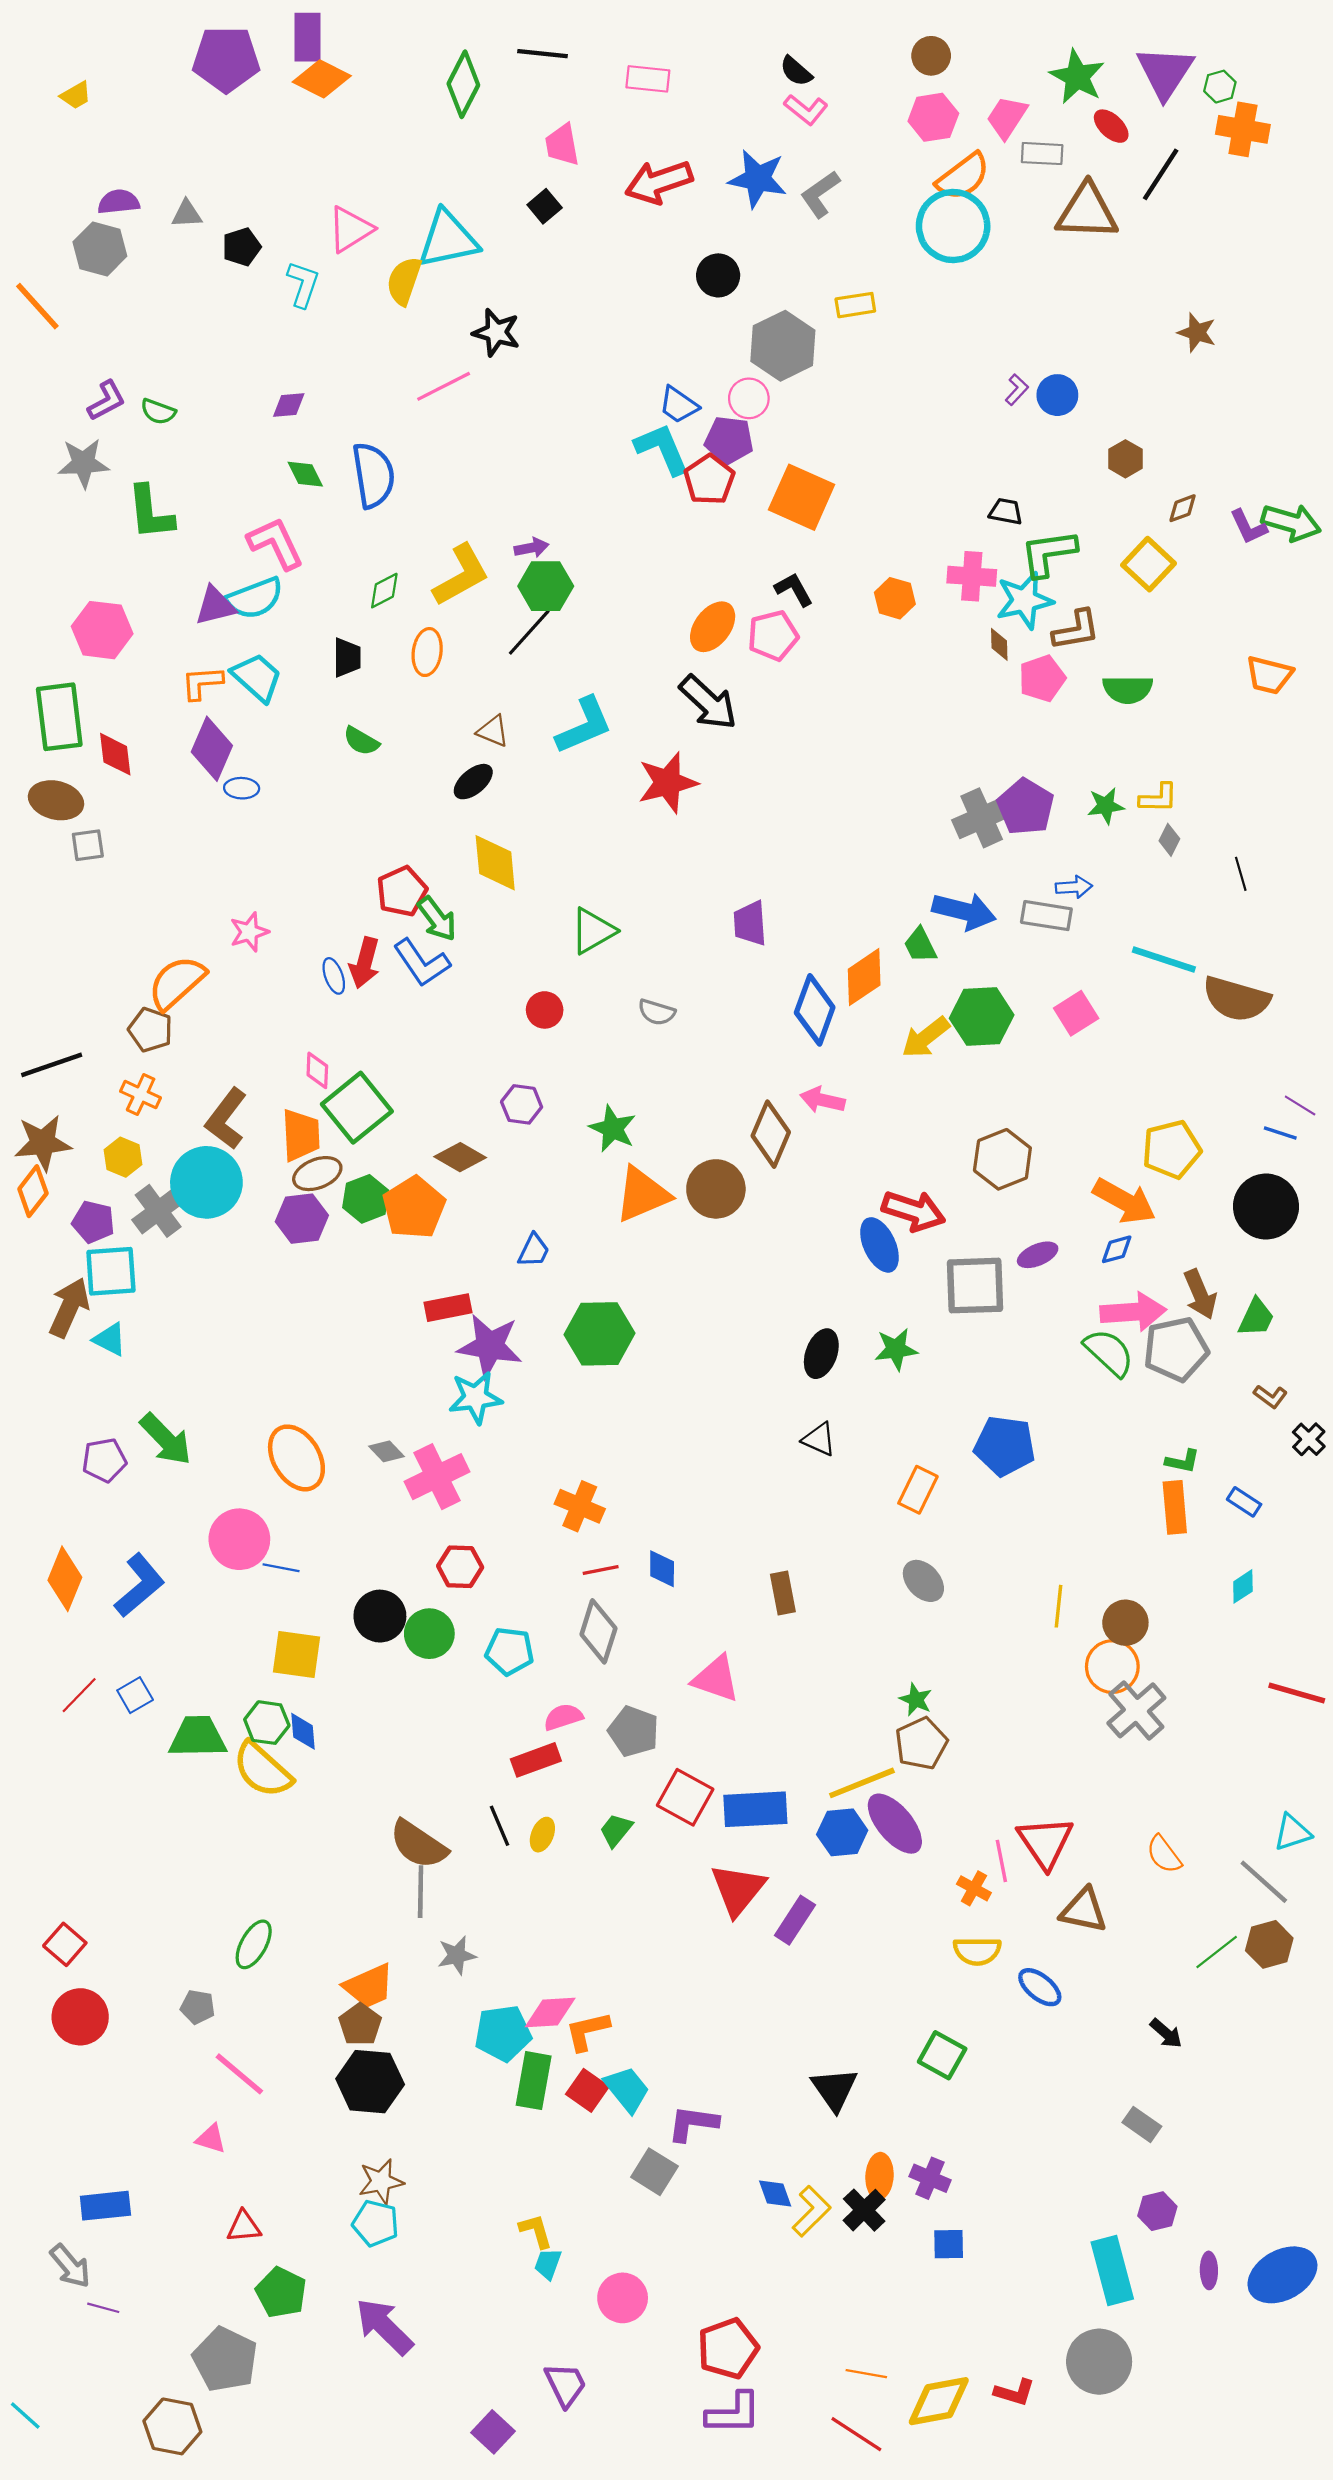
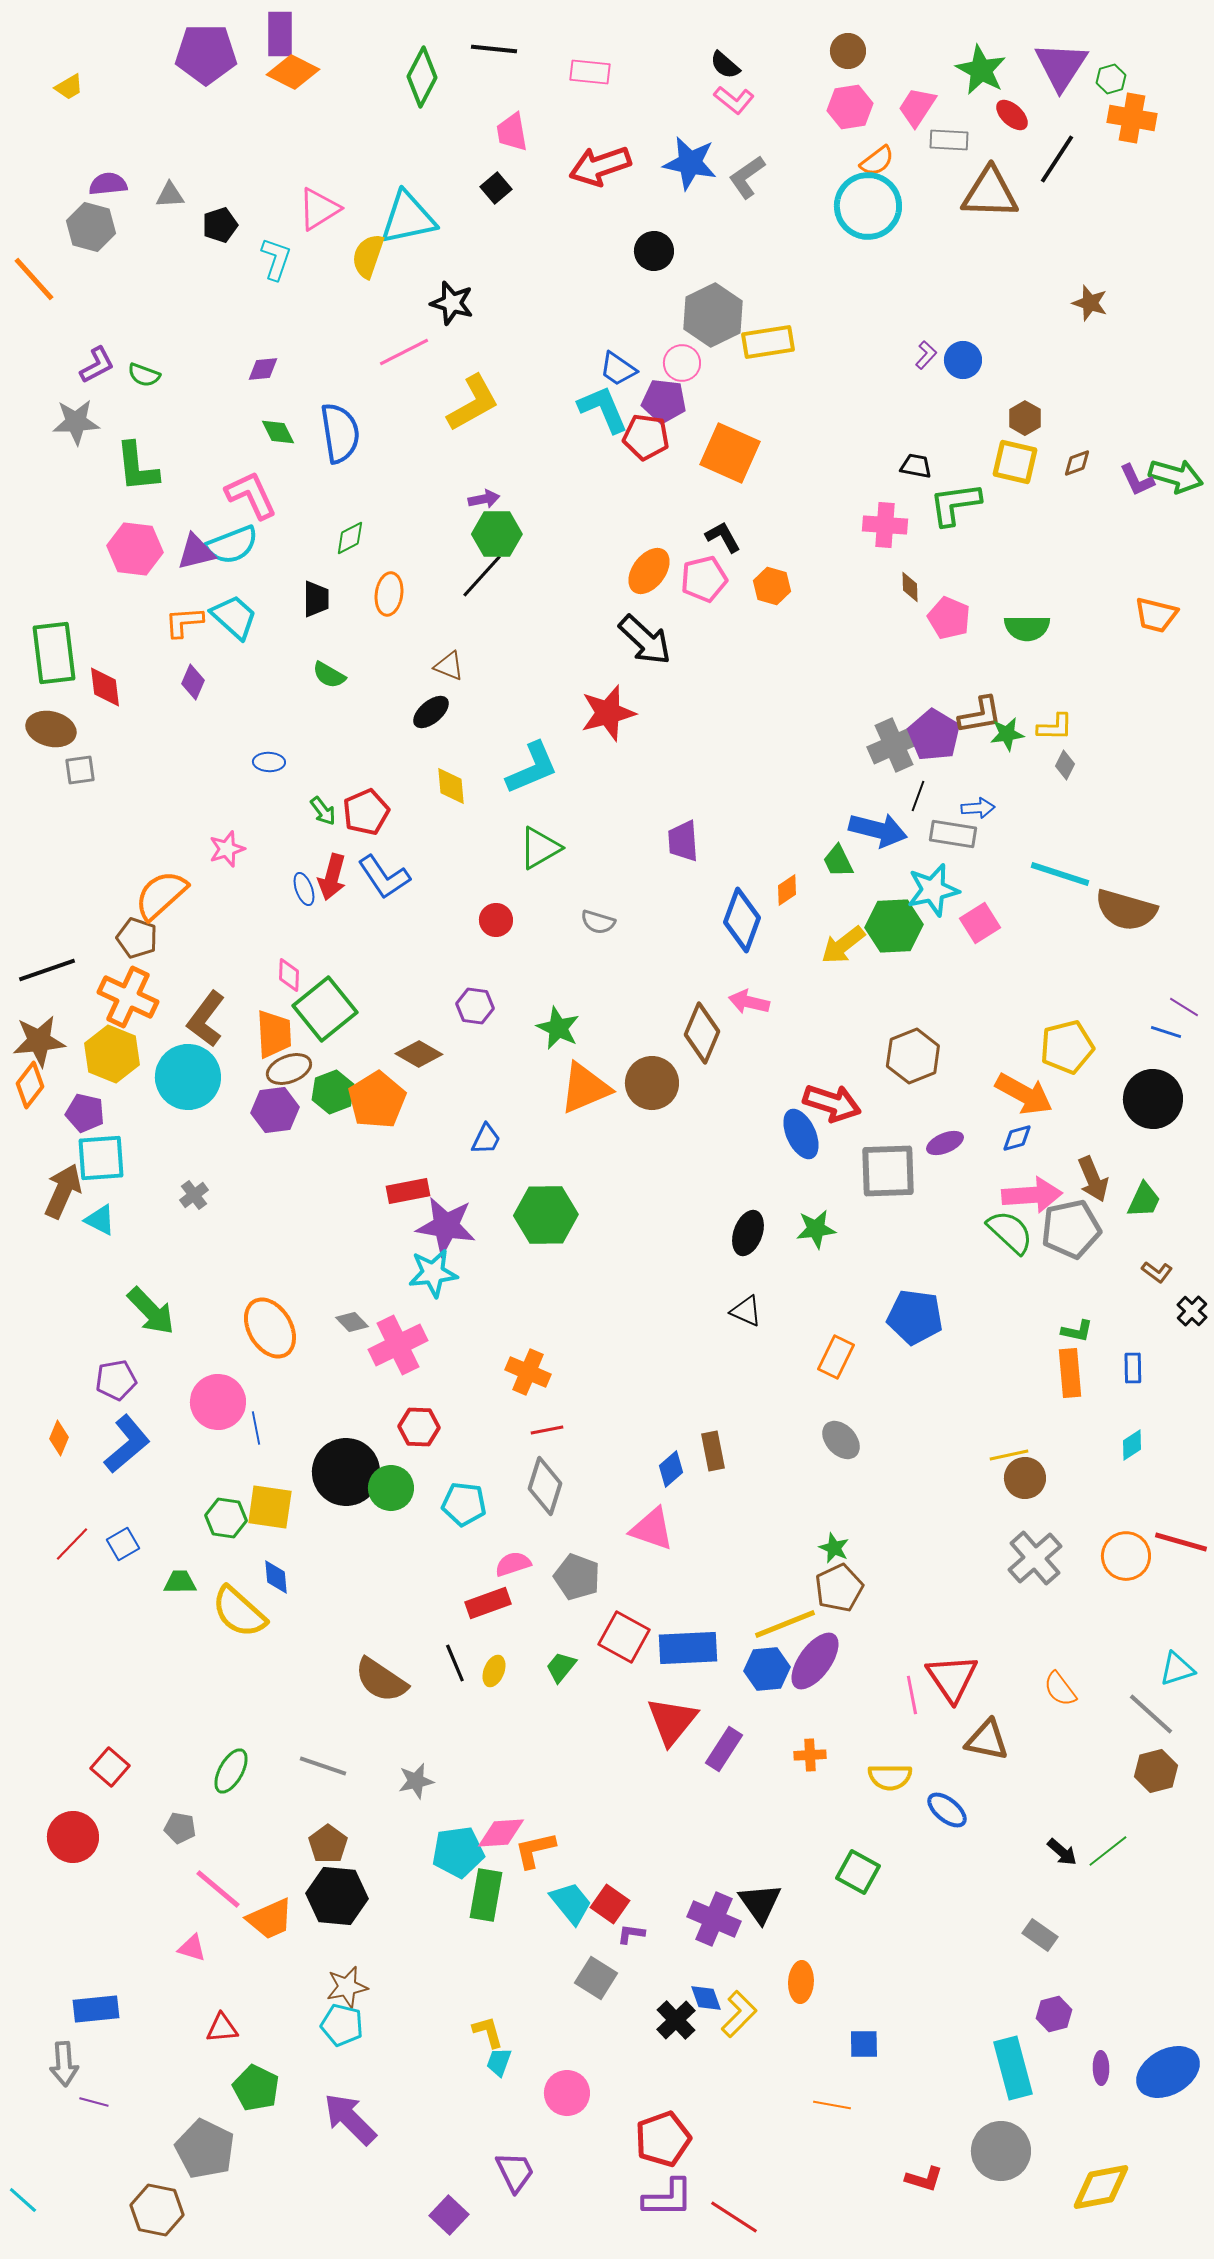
orange semicircle: (963, 177) -> (877, 161), size x0.7
yellow rectangle: (855, 305) -> (768, 342), moved, size x1.4
red pentagon: (709, 480) -> (646, 437), turned -30
yellow square: (1149, 564) -> (1015, 462), moved, turned -30
yellow L-shape: (461, 575) -> (473, 403), moved
orange hexagon: (895, 598) -> (772, 586), moved
cyan star: (1024, 600) -> (933, 890), moved
pink hexagon: (102, 630) -> (135, 549), moved
brown L-shape: (1076, 630) -> (980, 715), moved
pink pentagon: (1042, 678) -> (949, 618), turned -30
cyan L-shape: (584, 726) -> (532, 768), moved
purple diamond: (212, 749) -> (193, 682), size x0.6
blue ellipse: (242, 788) -> (269, 762), moved
yellow diamond: (495, 863) -> (451, 786), size x0.7
black line: (1241, 874) -> (918, 796), moved, turned 36
green arrow: (437, 919) -> (323, 811), moved, size x0.7
orange diamond: (864, 977) -> (787, 890), size x0.6
orange cross: (141, 1095) -> (128, 997), size x1.6
yellow hexagon: (123, 1157) -> (112, 1054), size x1.6
gray cross: (158, 1211) -> (194, 1195), moved, size x0.6
purple pentagon: (104, 1460) -> (116, 1380), moved
blue rectangle: (1244, 1502) -> (1133, 1368), turned 56
blue line: (281, 1568) -> (256, 1428), turned 68
blue diamond: (662, 1569) -> (671, 1469), moved, turned 48
orange diamond: (65, 1579) -> (59, 1438), size x0.6
yellow line: (1058, 1606) -> (1009, 1455), moved, turned 72
black circle: (380, 1616) -> (346, 1472), size x1.4
orange circle: (1112, 1667) -> (1126, 1556), moved
green hexagon: (267, 1723) -> (226, 1518), moved
green trapezoid: (198, 1737) -> (180, 1582), size x0.6
purple ellipse: (895, 1824) -> (815, 1661), turned 76
orange cross: (974, 1888) -> (810, 1755), moved, turned -32
gray line: (421, 1892) -> (323, 1766), moved, turned -72
red square: (65, 1944) -> (110, 1767), moved
green line: (1217, 1952) -> (1108, 1851), moved
orange trapezoid: (369, 1986) -> (270, 1919), moved
red square: (587, 2090) -> (610, 1904), moved
purple L-shape: (693, 2123) -> (631, 1934), size x0.6
purple cross: (930, 2178) -> (714, 1919), moved, size x1.4
black cross: (864, 2210) -> (676, 2020), moved
gray arrow: (70, 2266) -> (64, 2064), turned 36
orange line: (866, 2374) -> (832, 2105), moved
yellow diamond: (939, 2401) -> (1101, 2187), moved
red line: (856, 2434) -> (734, 2217), moved

